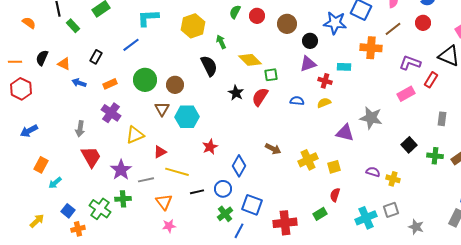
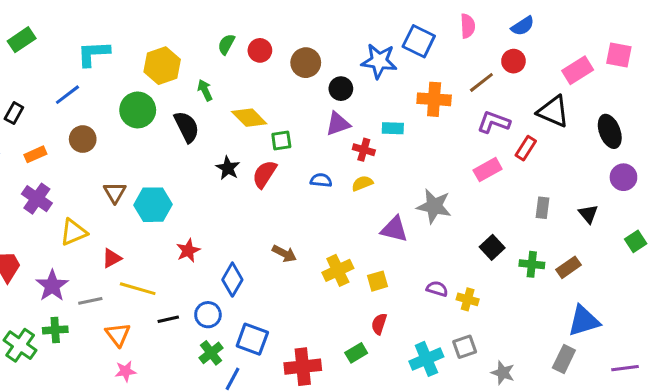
brown line: (393, 29) -> (481, 82), moved
green circle: (145, 80) -> (138, 110), moved
brown circle: (175, 85) -> (83, 139), moved

